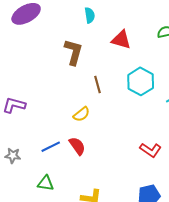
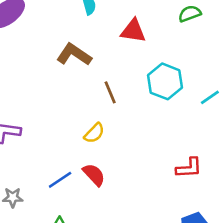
brown L-shape: (73, 52) -> (74, 55), turned -64
red L-shape: (151, 150) -> (189, 168), turned -30

